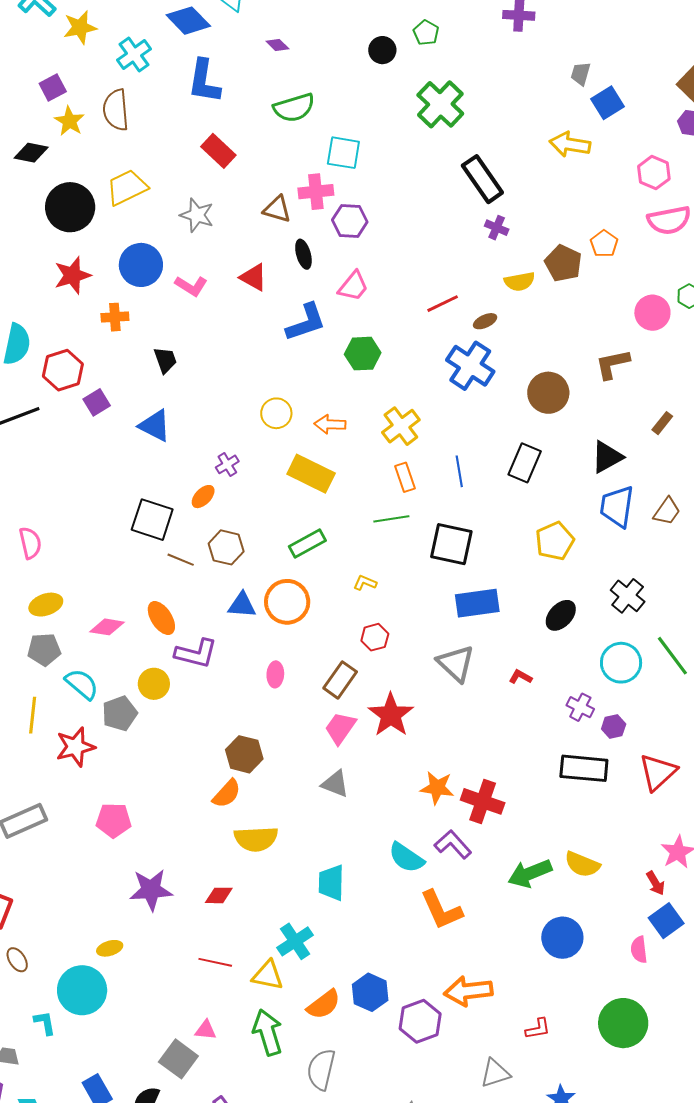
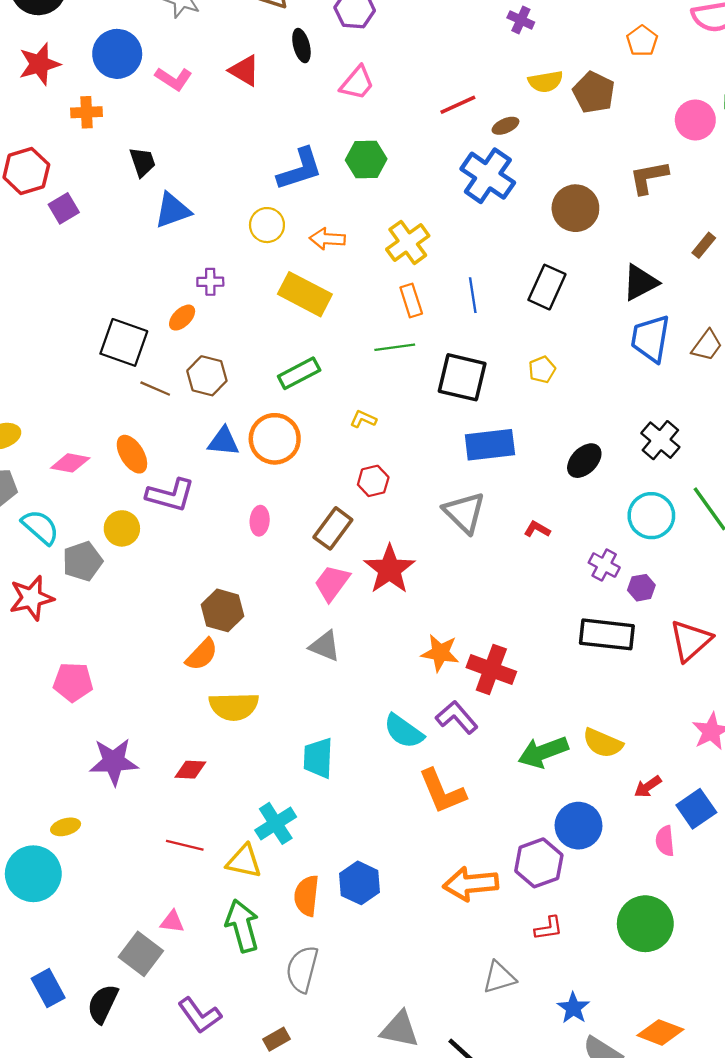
brown pentagon: (563, 263) -> (594, 92), moved
blue L-shape: (306, 322) -> (300, 169), moved
blue triangle: (155, 426) -> (173, 210), moved, turned -48
purple cross: (227, 464) -> (210, 282), turned 30
yellow pentagon: (555, 541) -> (542, 370), moved, size x0.6
red arrow: (656, 883) -> (648, 787), moved, turned 85
orange semicircle: (324, 1005) -> (307, 896), turned 132
purple hexagon: (420, 1021) -> (539, 863), moved

